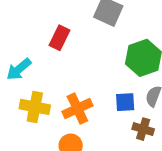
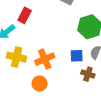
red rectangle: (59, 38) -> (25, 15), moved

